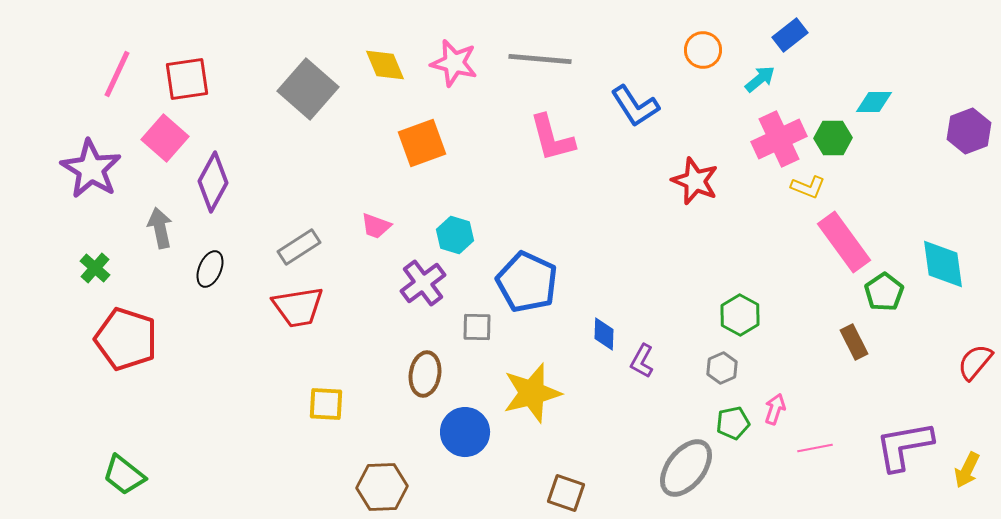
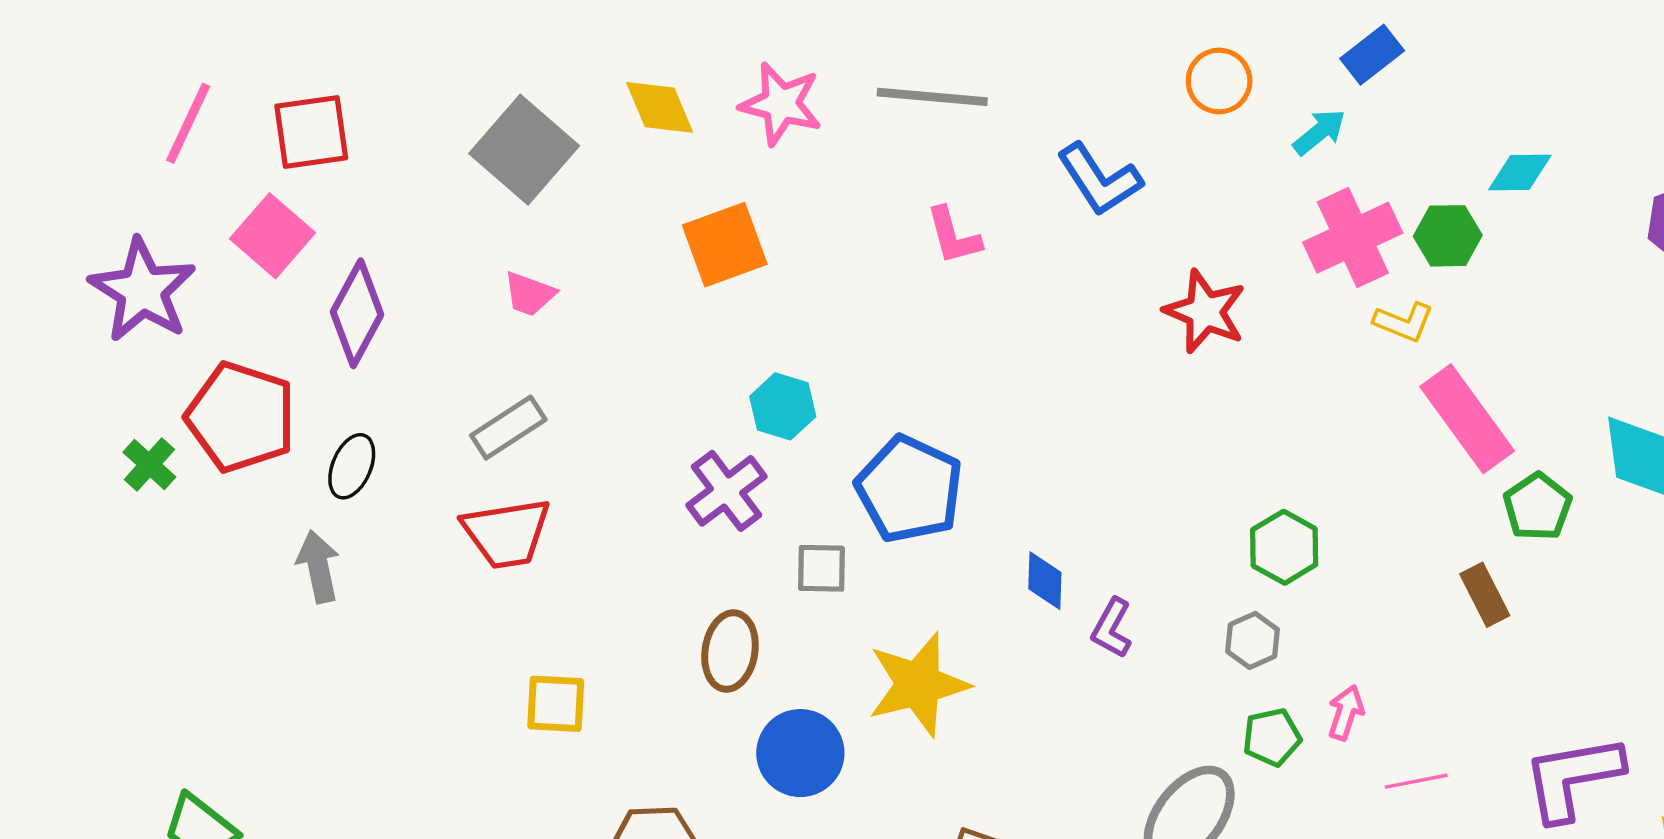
pink L-shape: (552, 138) -> (953, 236), size x0.7
pink trapezoid: (376, 226) -> (529, 294), moved
gray arrow: (160, 228) -> (318, 567), moved
red pentagon: (126, 339) -> (241, 417), moved

